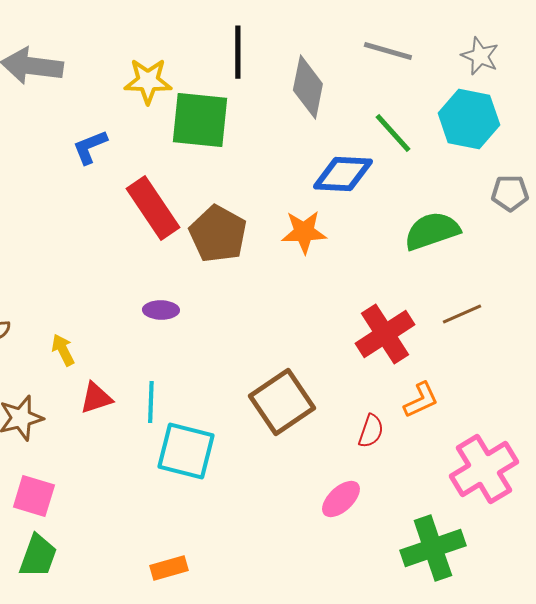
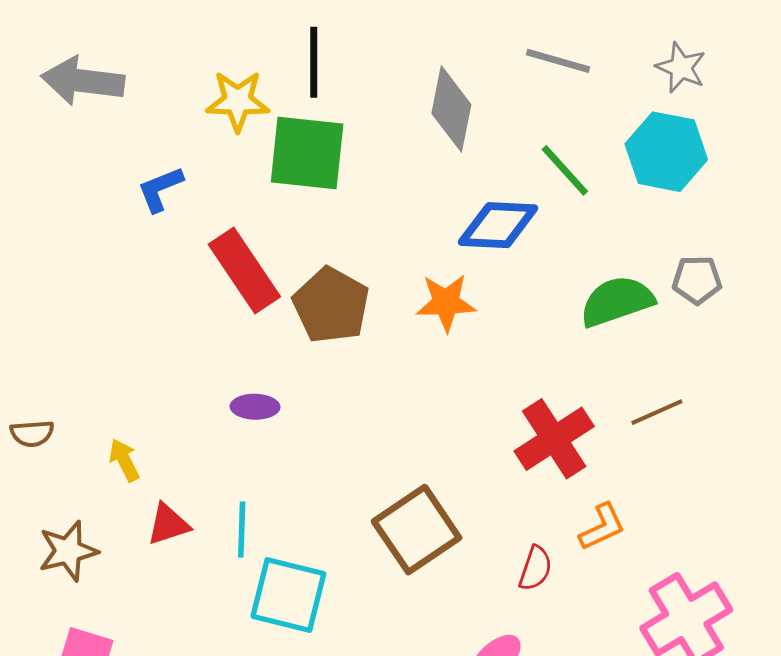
black line: (238, 52) -> (314, 62), moved
gray pentagon: (510, 193) -> (697, 280), moved

